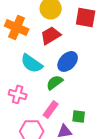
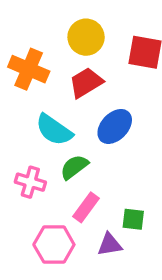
green semicircle: (55, 82) -> (74, 167), moved

